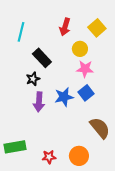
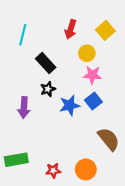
black star: (33, 79) -> (48, 89), moved
purple arrow: (39, 102) -> (24, 108), moved

